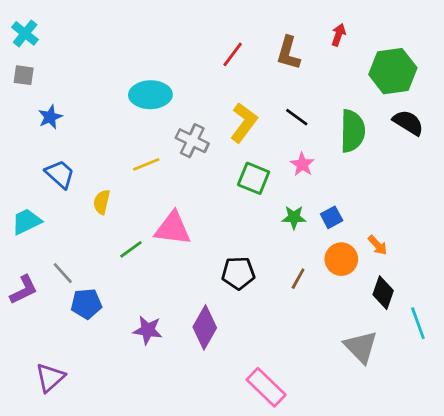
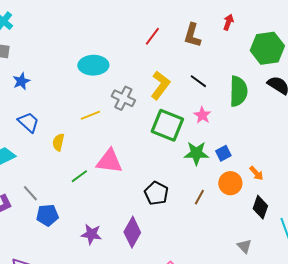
green square: (254, 178) -> (167, 125), size x1.4
green star: (294, 217) -> (196, 153), size x1.4
black pentagon: (238, 273) -> (156, 193), turned 30
gray triangle: (361, 347) -> (244, 246), size x0.6

